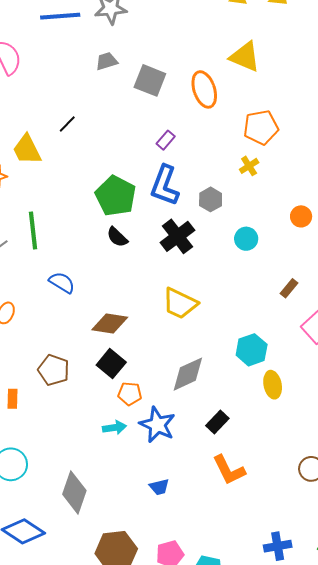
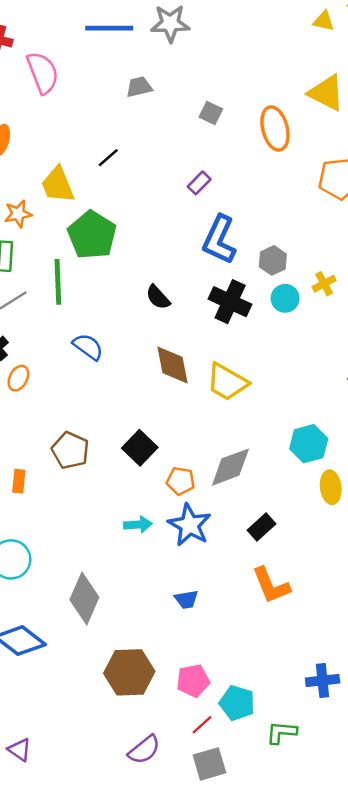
gray trapezoid: (107, 61) -> (139, 87), moved
gray square: (150, 80) -> (211, 113), size x0.6
purple rectangle: (166, 140) -> (199, 183), moved
yellow cross: (249, 166) -> (324, 284), moved
green pentagon: (116, 196) -> (92, 235), moved
black cross: (177, 236) -> (230, 302), turned -32
cyan circle: (246, 239) -> (285, 298), moved
brown diamond: (110, 323) -> (173, 365), moved, turned 66
orange pentagon: (130, 394) -> (181, 481), moved

